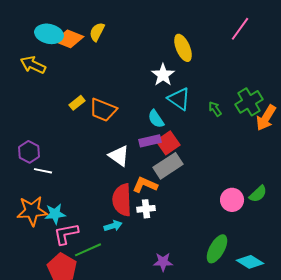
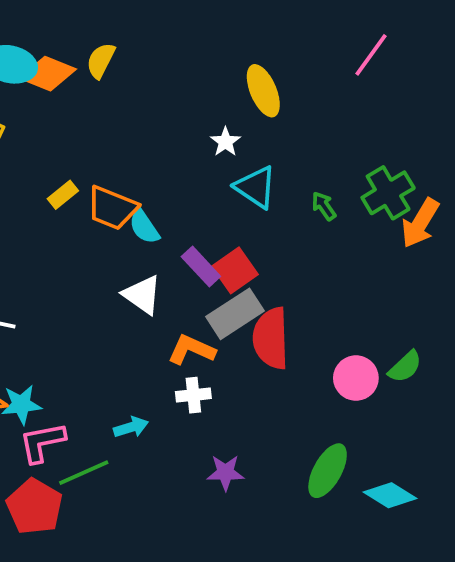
white star: (163, 75) -> (225, 142), size x0.7
cyan semicircle: (156, 119) -> (144, 227), moved
purple rectangle: (150, 141) -> (201, 267), turned 60
red semicircle: (122, 200) -> (271, 338), moved
purple star: (163, 262) -> (225, 473), moved

